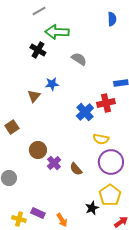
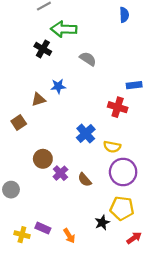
brown triangle: (34, 96) -> (38, 99), turned 32
red cross: (106, 103) -> (118, 107), turned 30
blue cross: (85, 112) -> (86, 134), moved
brown square: (12, 127) -> (19, 123), moved
yellow pentagon: (110, 195) -> (122, 208), turned -30

